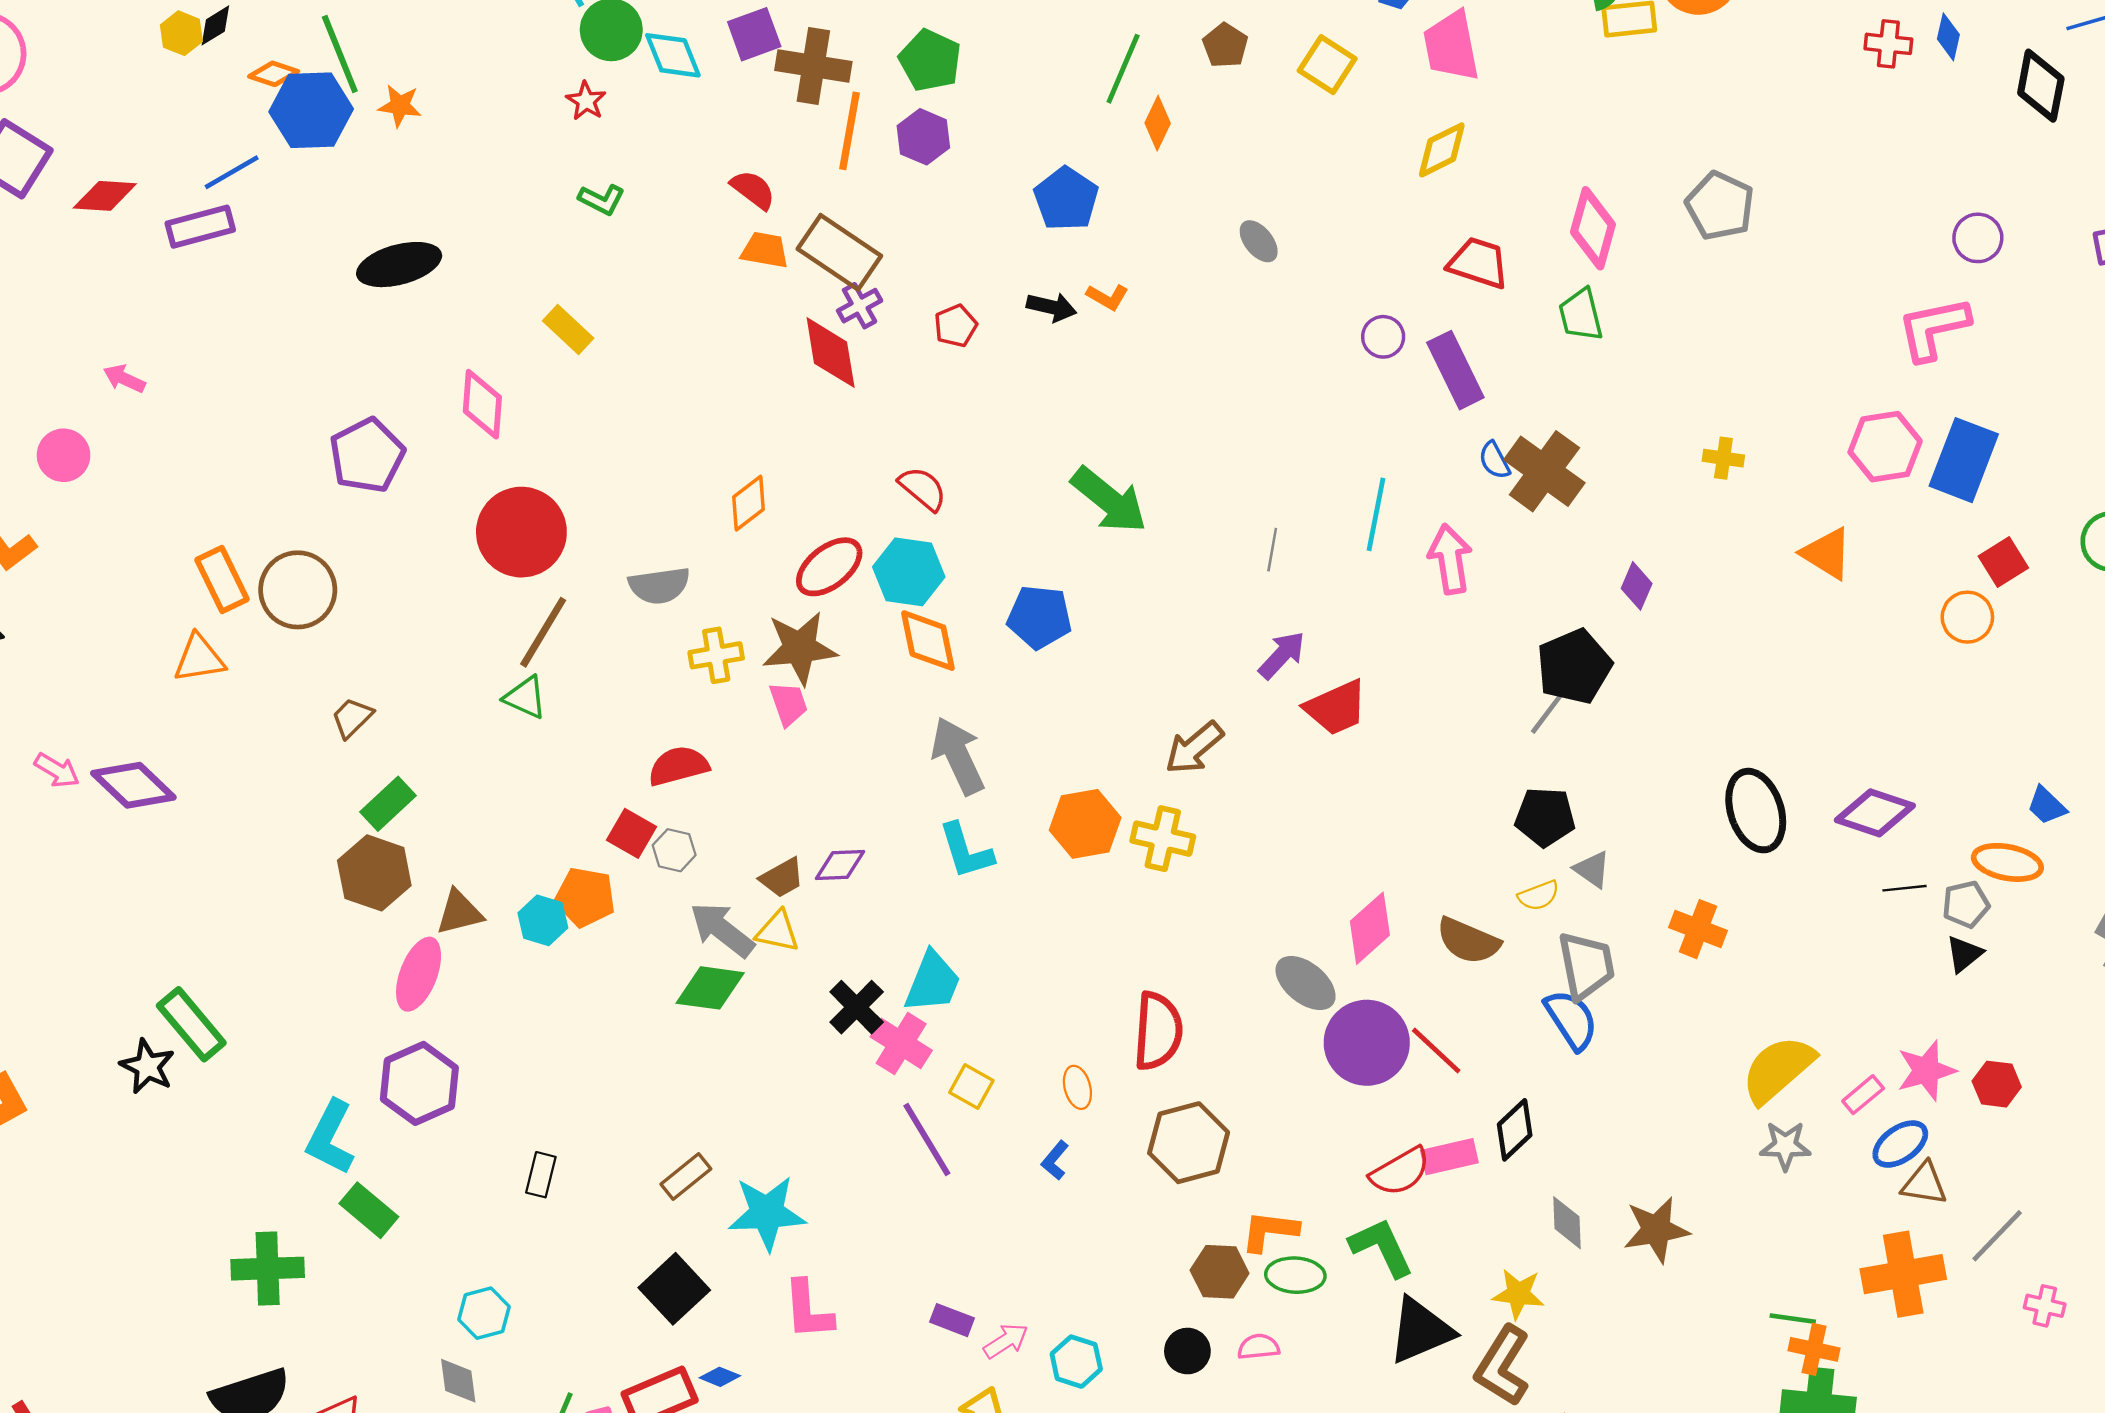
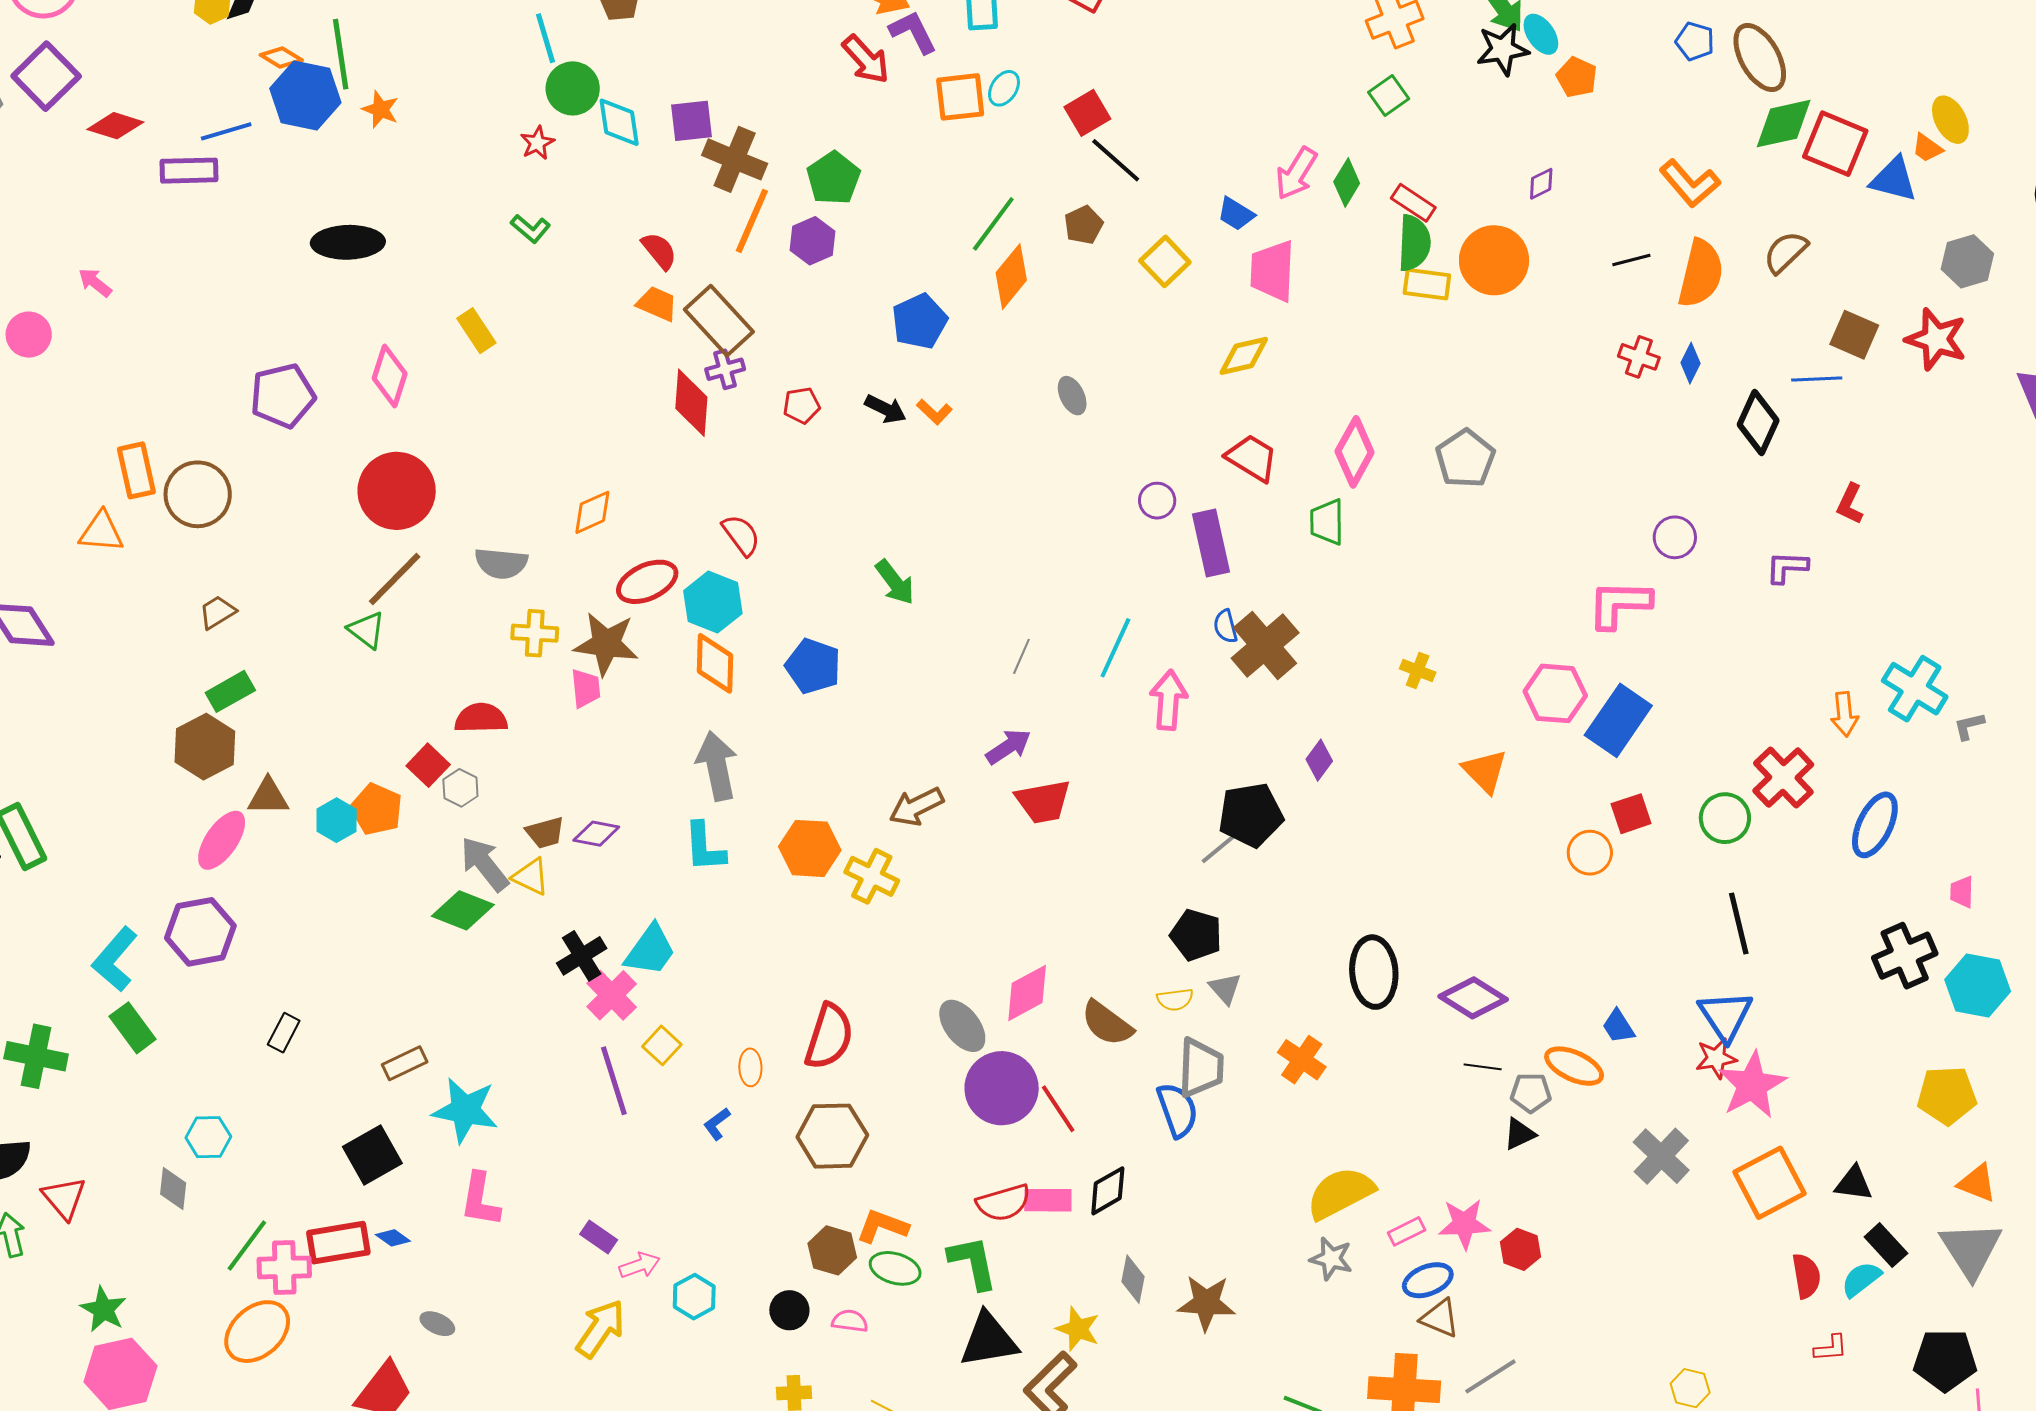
orange diamond: (1158, 123) -> (1011, 276), size x1.4
green arrow: (1109, 500) -> (895, 582), size x0.7

